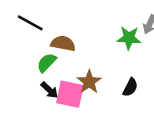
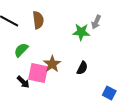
brown semicircle: (63, 43) -> (38, 20), moved, turned 72
black arrow: (49, 90) -> (23, 82), moved

